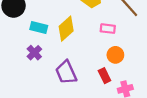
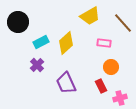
cyan rectangle: (39, 28) -> (41, 42), turned -42

